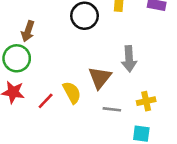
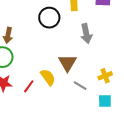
gray arrow: (129, 59) -> (86, 34), moved
gray line: (112, 109) -> (80, 86), turned 32

